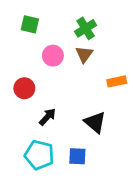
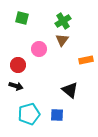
pink circle: (53, 56) -> (39, 49), moved
black arrow: (47, 117) -> (16, 86), moved, turned 64
cyan pentagon: (39, 155) -> (29, 114), turned -30

